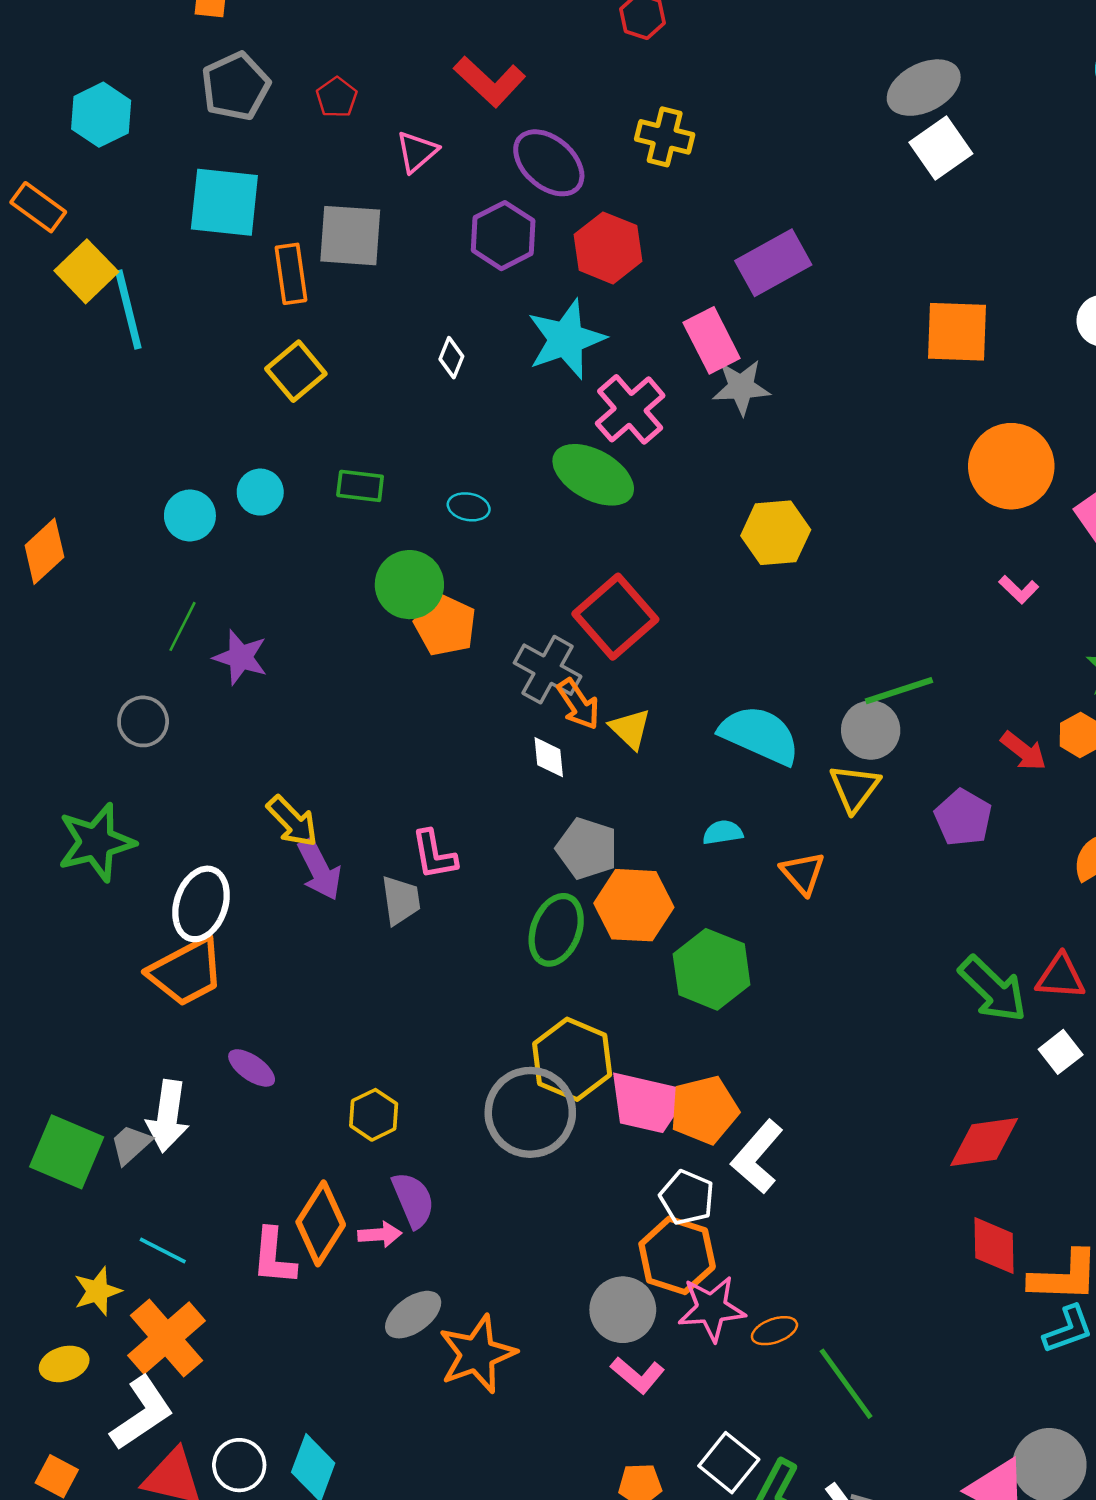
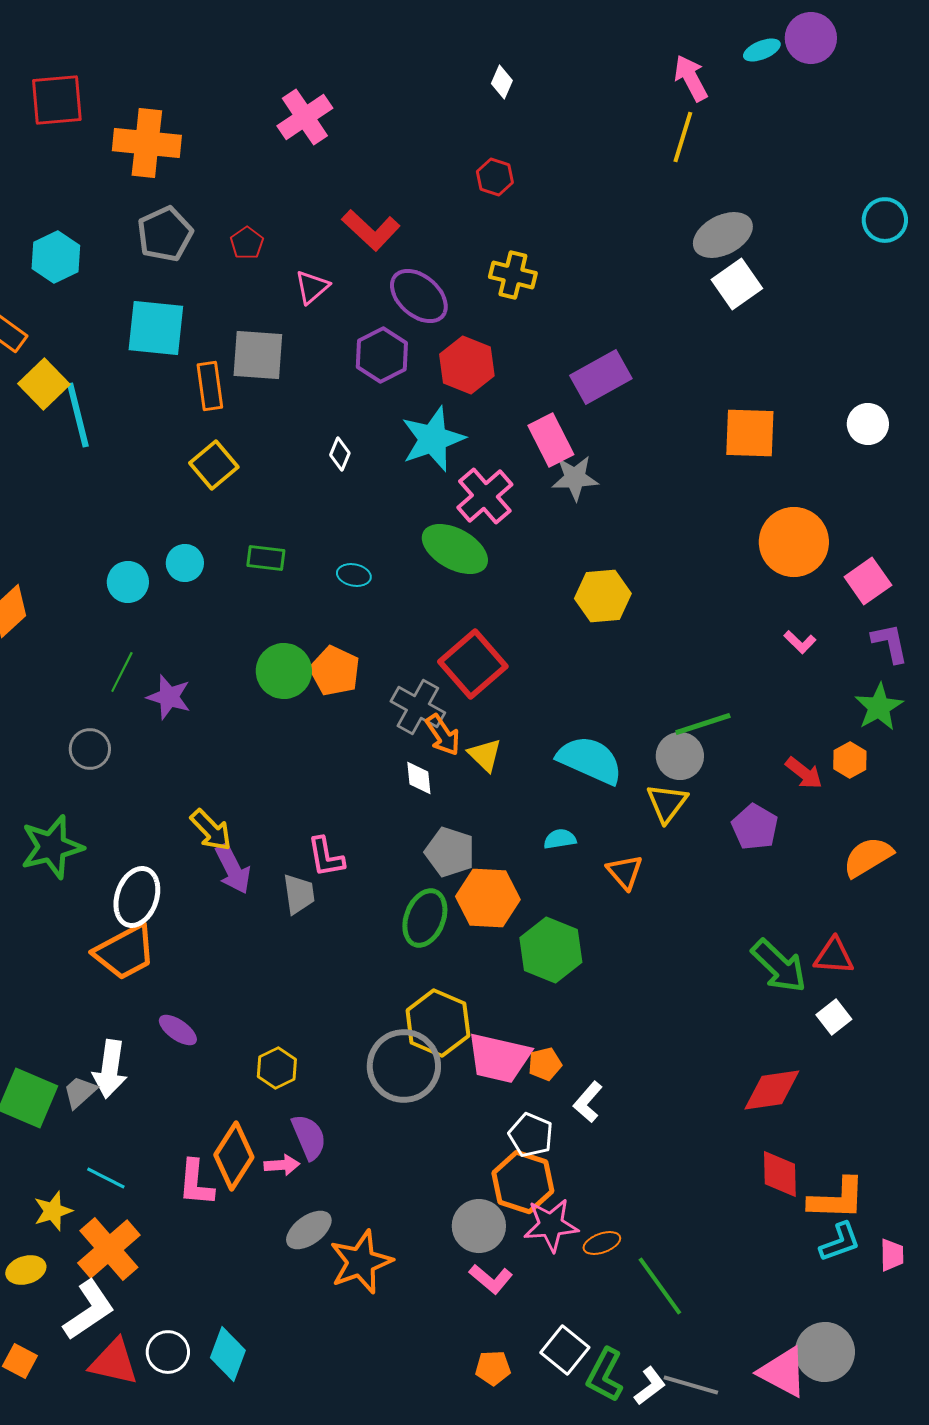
green circle: (409, 585) -> (284, 671), moved
orange pentagon: (704, 1110) -> (545, 1064), size x0.6
white L-shape: (757, 1157) -> (588, 1102), size x0.7

